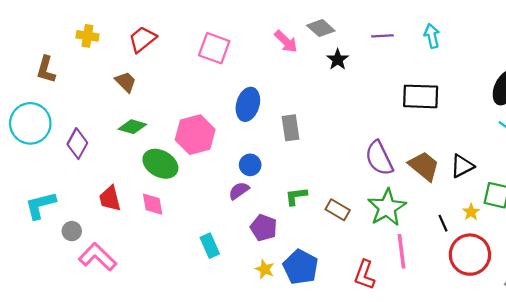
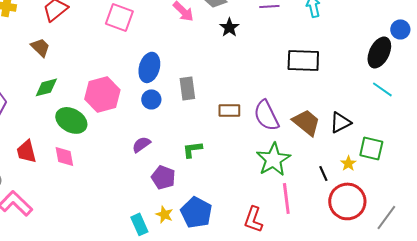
green diamond: (132, 127) -> (46, 87), turned -30
blue circle: (250, 165) -> (151, 99), moved
brown rectangle: (338, 210) -> (229, 110), moved, turned -30
cyan rectangle: (210, 246) -> (139, 224), moved

